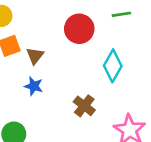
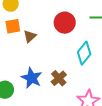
blue star: (34, 86) -> (32, 78), moved, size x1.5

